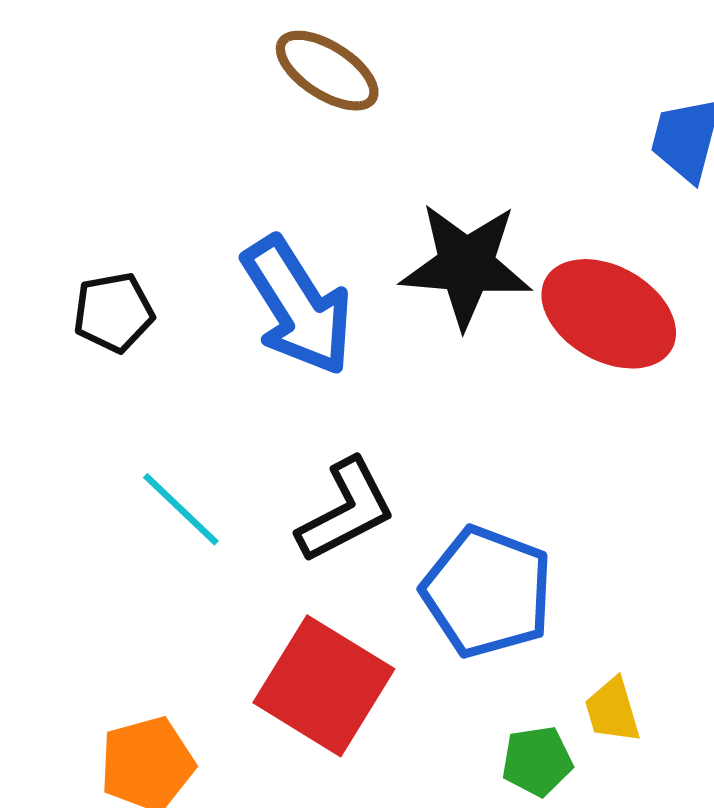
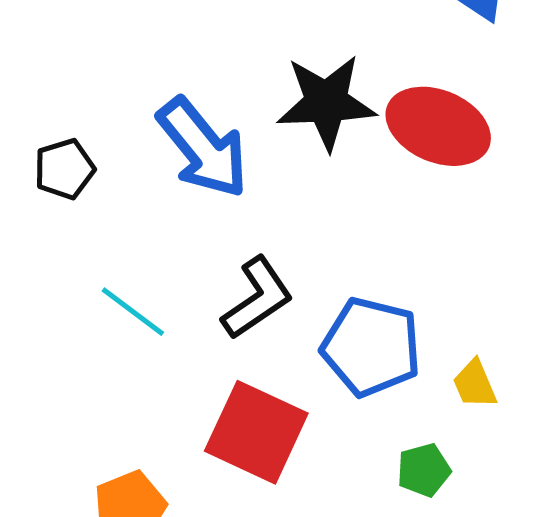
yellow trapezoid: (612, 710) -> (475, 384), moved

